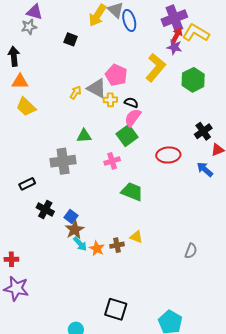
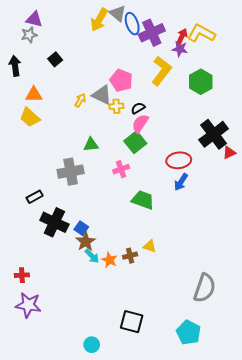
purple cross: (174, 18) -> (152, 33), moved
black square: (71, 39) -> (55, 59), moved, turned 32
orange triangle: (20, 82) -> (34, 95), moved
black semicircle: (131, 103) -> (138, 108), turned -48
black cross: (203, 131) -> (214, 134), size x1.6
blue arrow: (205, 169) -> (181, 182), moved, turned -96
black cross: (45, 210) -> (54, 222), size x1.5
gray semicircle: (191, 251) -> (205, 288), moved, size x1.8

